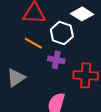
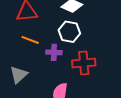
white hexagon: (62, 33) -> (69, 32), moved

